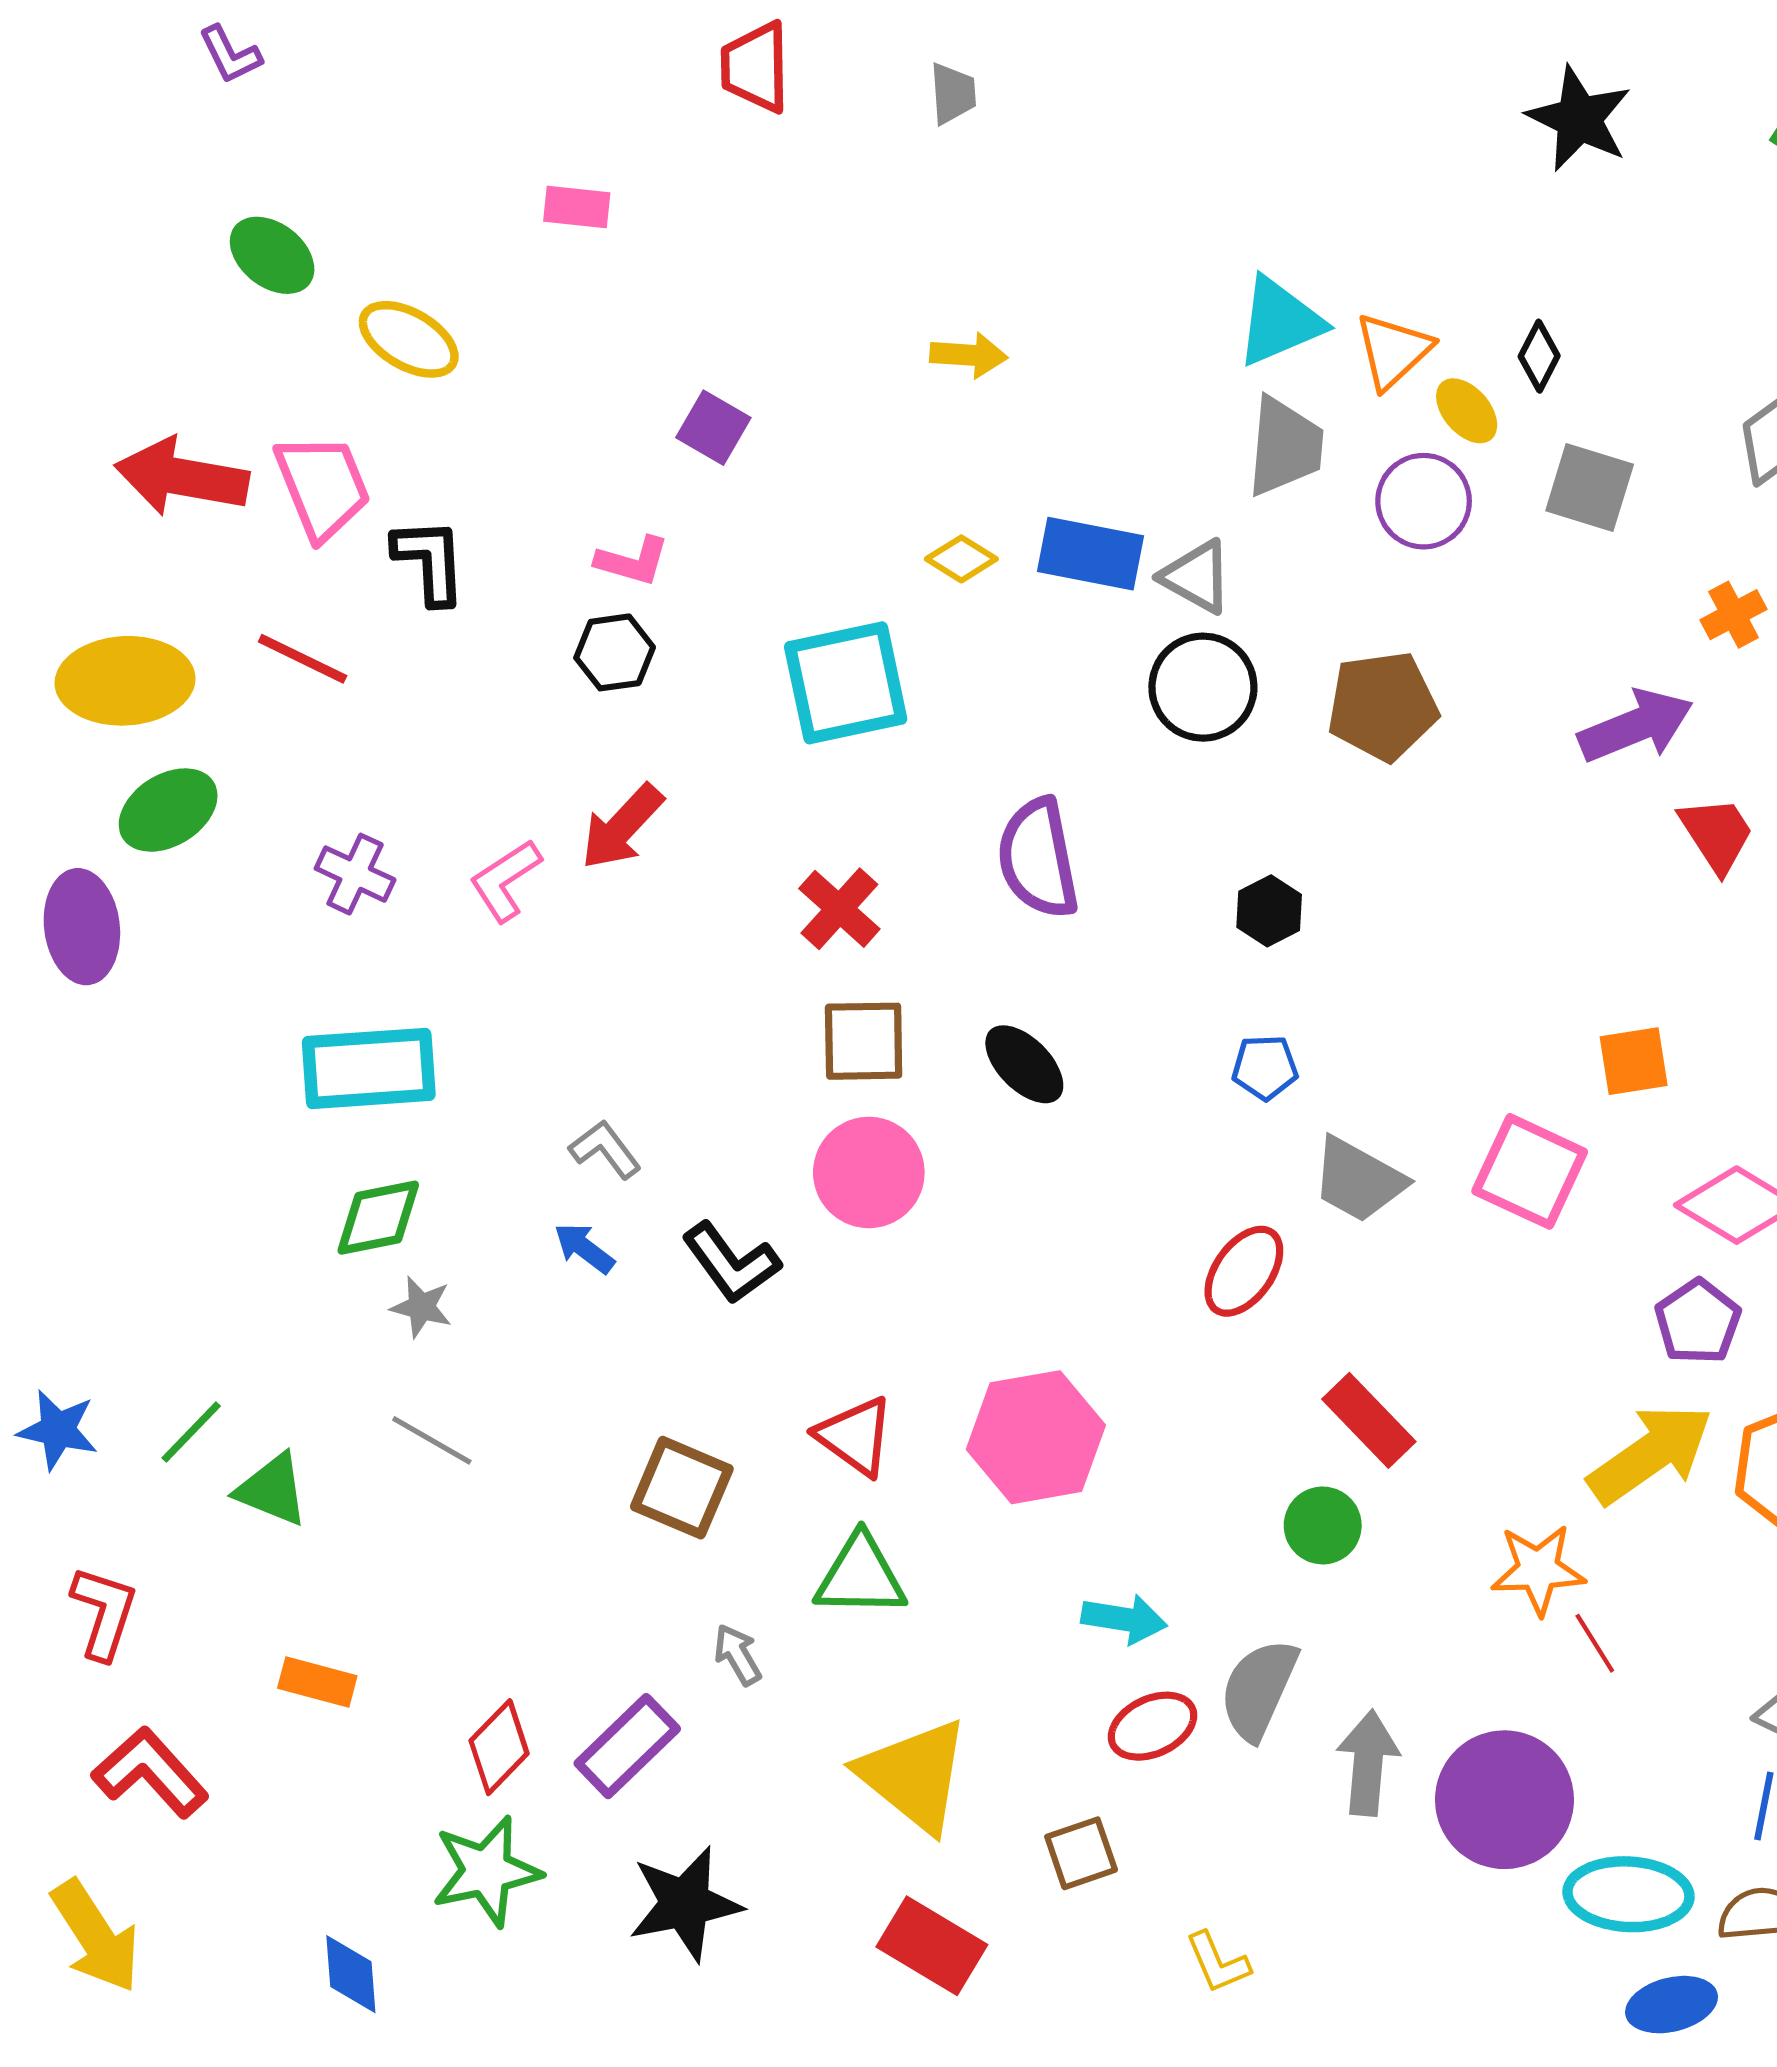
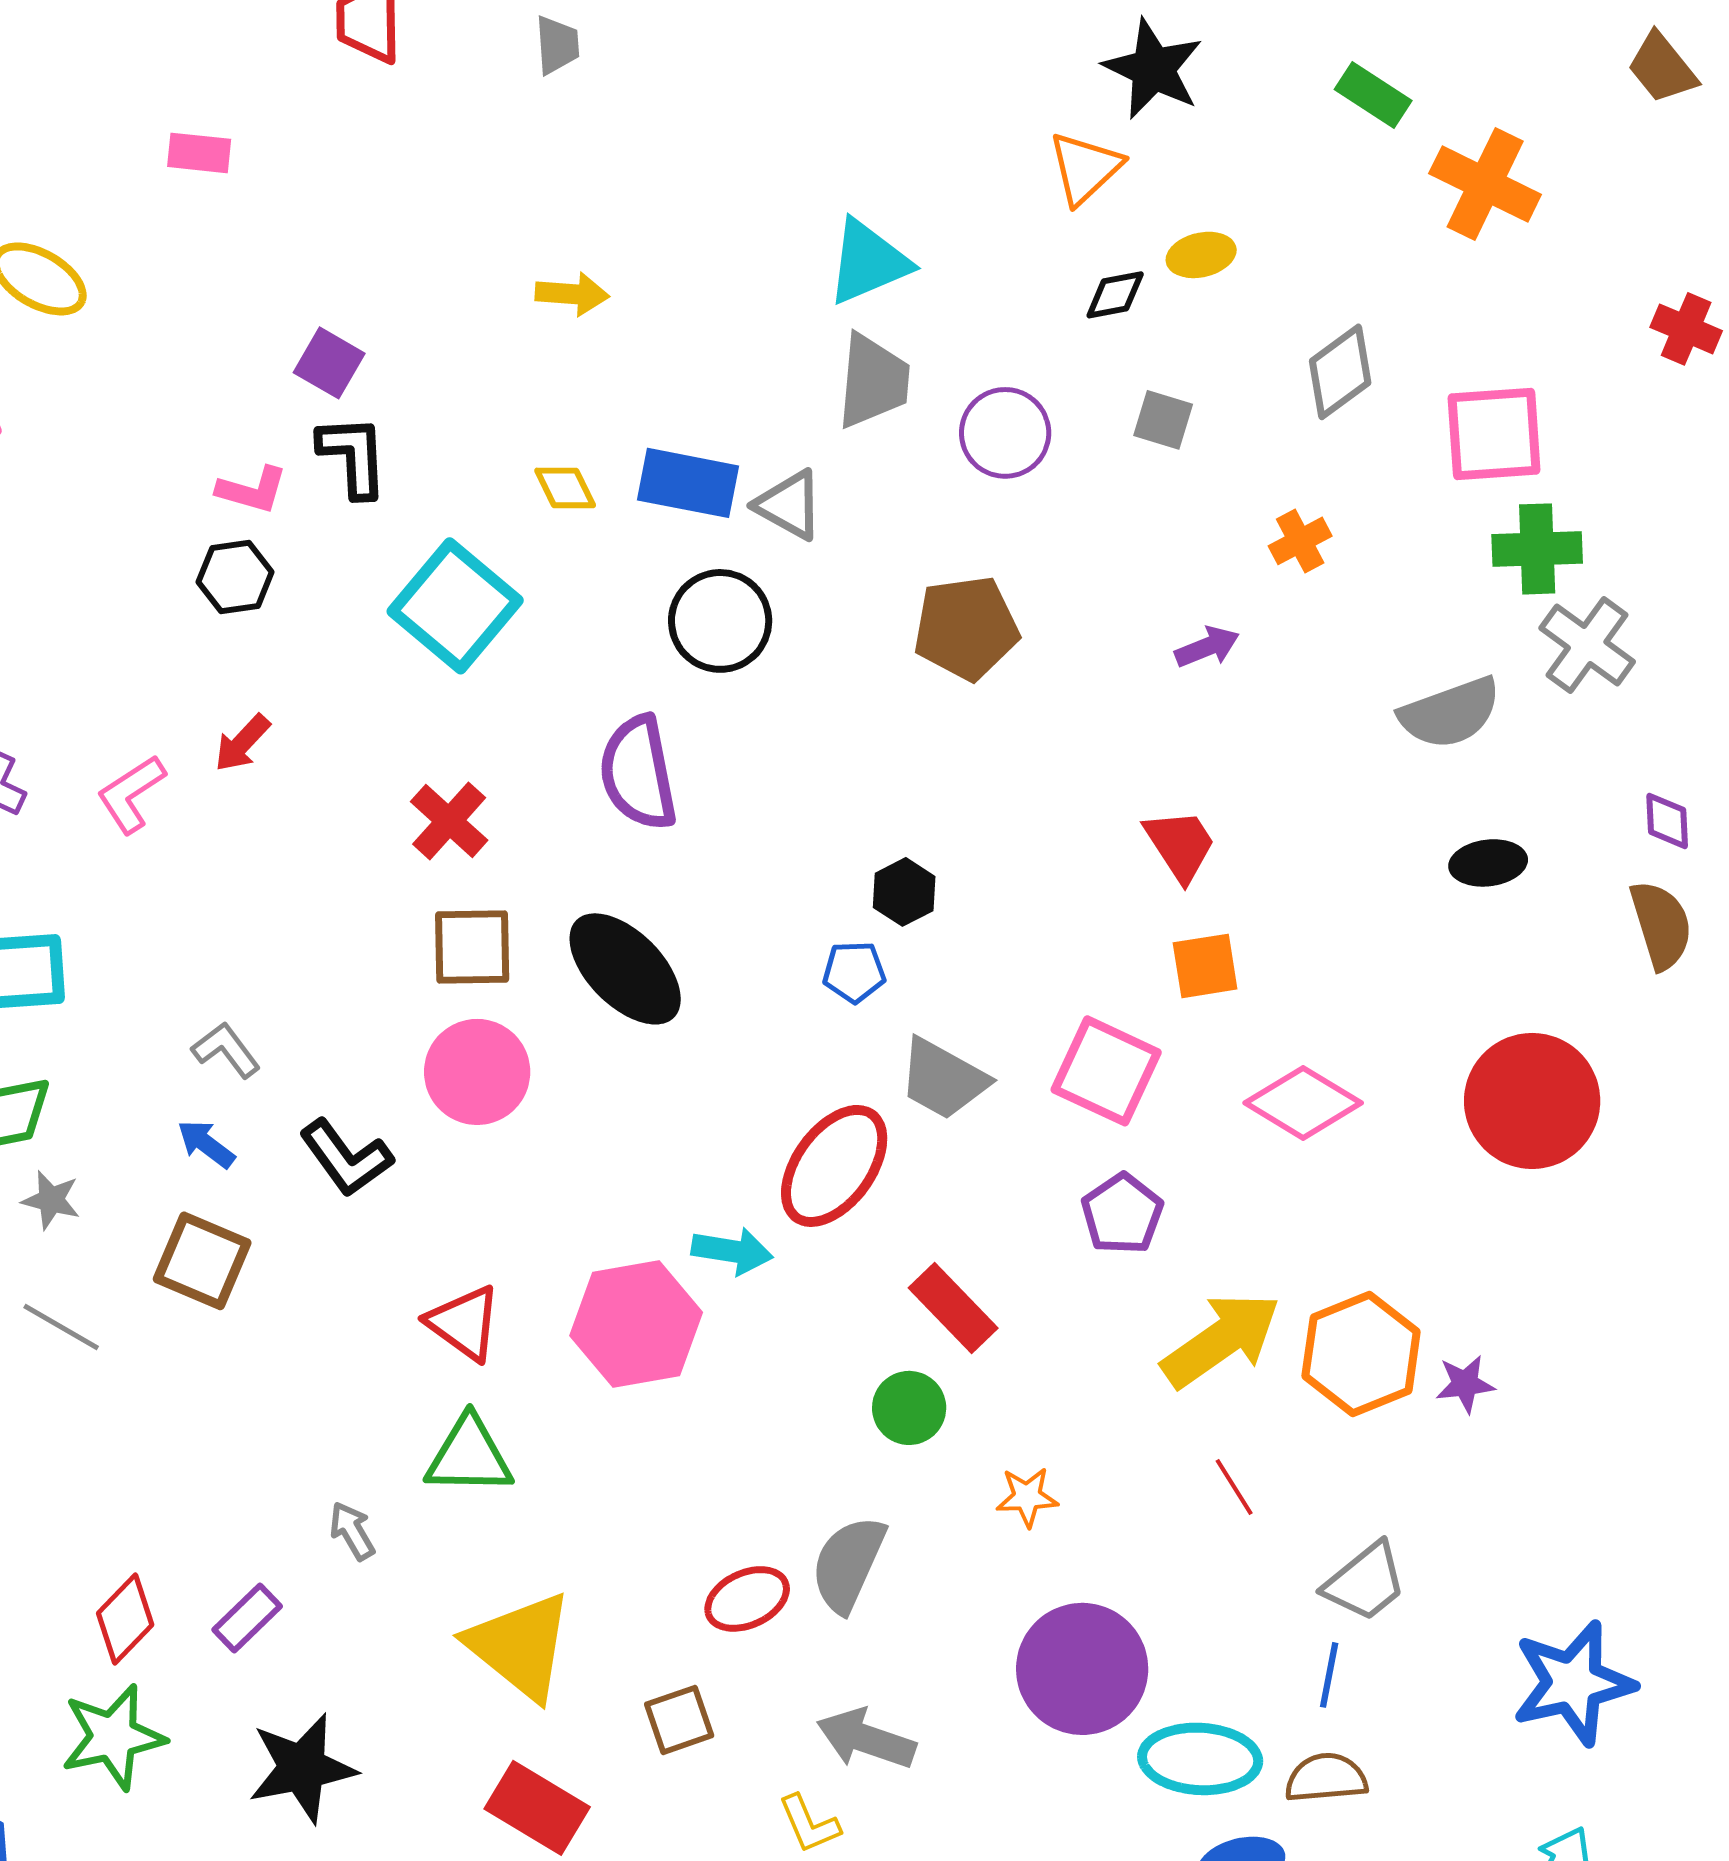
orange triangle: (1393, 351) -> (1085, 168), moved
black diamond: (1539, 356) -> (1115, 295), turned 52
yellow ellipse: (1467, 411) -> (1201, 255), moved, turned -62
gray square: (1590, 487) -> (1163, 420), size x0.7
yellow diamond: (961, 559) -> (565, 488), turned 32
black L-shape: (430, 561) -> (353, 456), moved
cyan square: (846, 683) -> (455, 606), turned -38
black circle: (1203, 687) -> (720, 621), moved
purple arrow: (1636, 726) -> (1207, 647), size x0.6
red arrow: (622, 827) -> (242, 743), size x0.7
red trapezoid: (1717, 834) -> (1180, 845), moved
black hexagon: (1269, 911) -> (904, 892), moved
black ellipse: (1024, 1064) -> (625, 969), size x1.5
red ellipse: (1244, 1271) -> (834, 1166), size x1.4
purple pentagon: (1698, 1322) -> (1122, 1214), moved
brown square: (682, 1488) -> (202, 1261), moved
orange star: (1538, 1570) -> (1027, 1497), moved, size x0.7
cyan arrow: (1124, 1619) -> (732, 1251), moved
red line: (1595, 1643) -> (1234, 1487), moved
purple rectangle: (627, 1746) -> (247, 1618), size x0.7
gray arrow: (1368, 1763) -> (866, 1739), moved, turned -76

